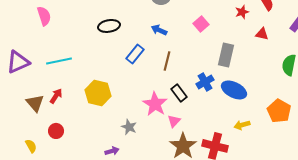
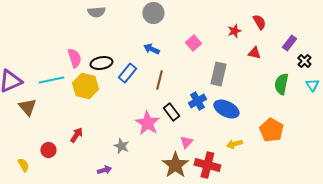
pink semicircle: (44, 16) -> (74, 58), moved
black ellipse: (109, 26) -> (101, 63), moved
yellow hexagon: (98, 93) -> (85, 86), moved
red arrow: (56, 96) -> (76, 135), moved
brown triangle: (35, 103) -> (27, 107), moved
pink triangle: (174, 121) -> (186, 142), moved

